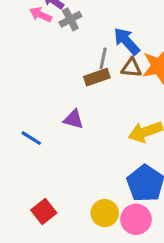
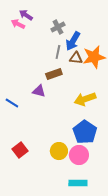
gray cross: (70, 19) -> (58, 27), moved
blue arrow: (127, 41) -> (73, 41), turned -108
brown rectangle: (97, 77) -> (54, 74), moved

